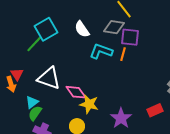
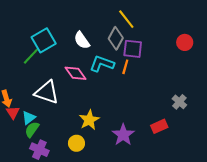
gray diamond: (114, 27) -> (116, 38), turned -70
red triangle: (17, 74) -> (13, 112), moved
pink diamond: (76, 92) -> (75, 73), moved
yellow star: (89, 104) -> (89, 120), turned 30

